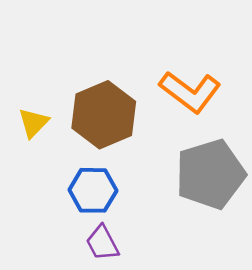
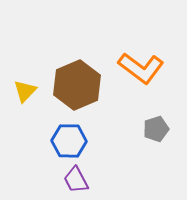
gray pentagon: (210, 174) -> (156, 129), size x0.5

